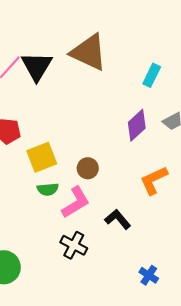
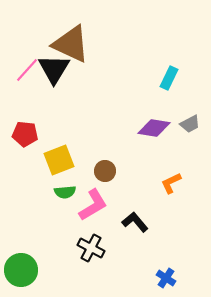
brown triangle: (89, 52) -> (71, 44), moved
purple diamond: (137, 125) -> (154, 128), turned 52
orange L-shape: (154, 180) -> (171, 183), size x0.7

